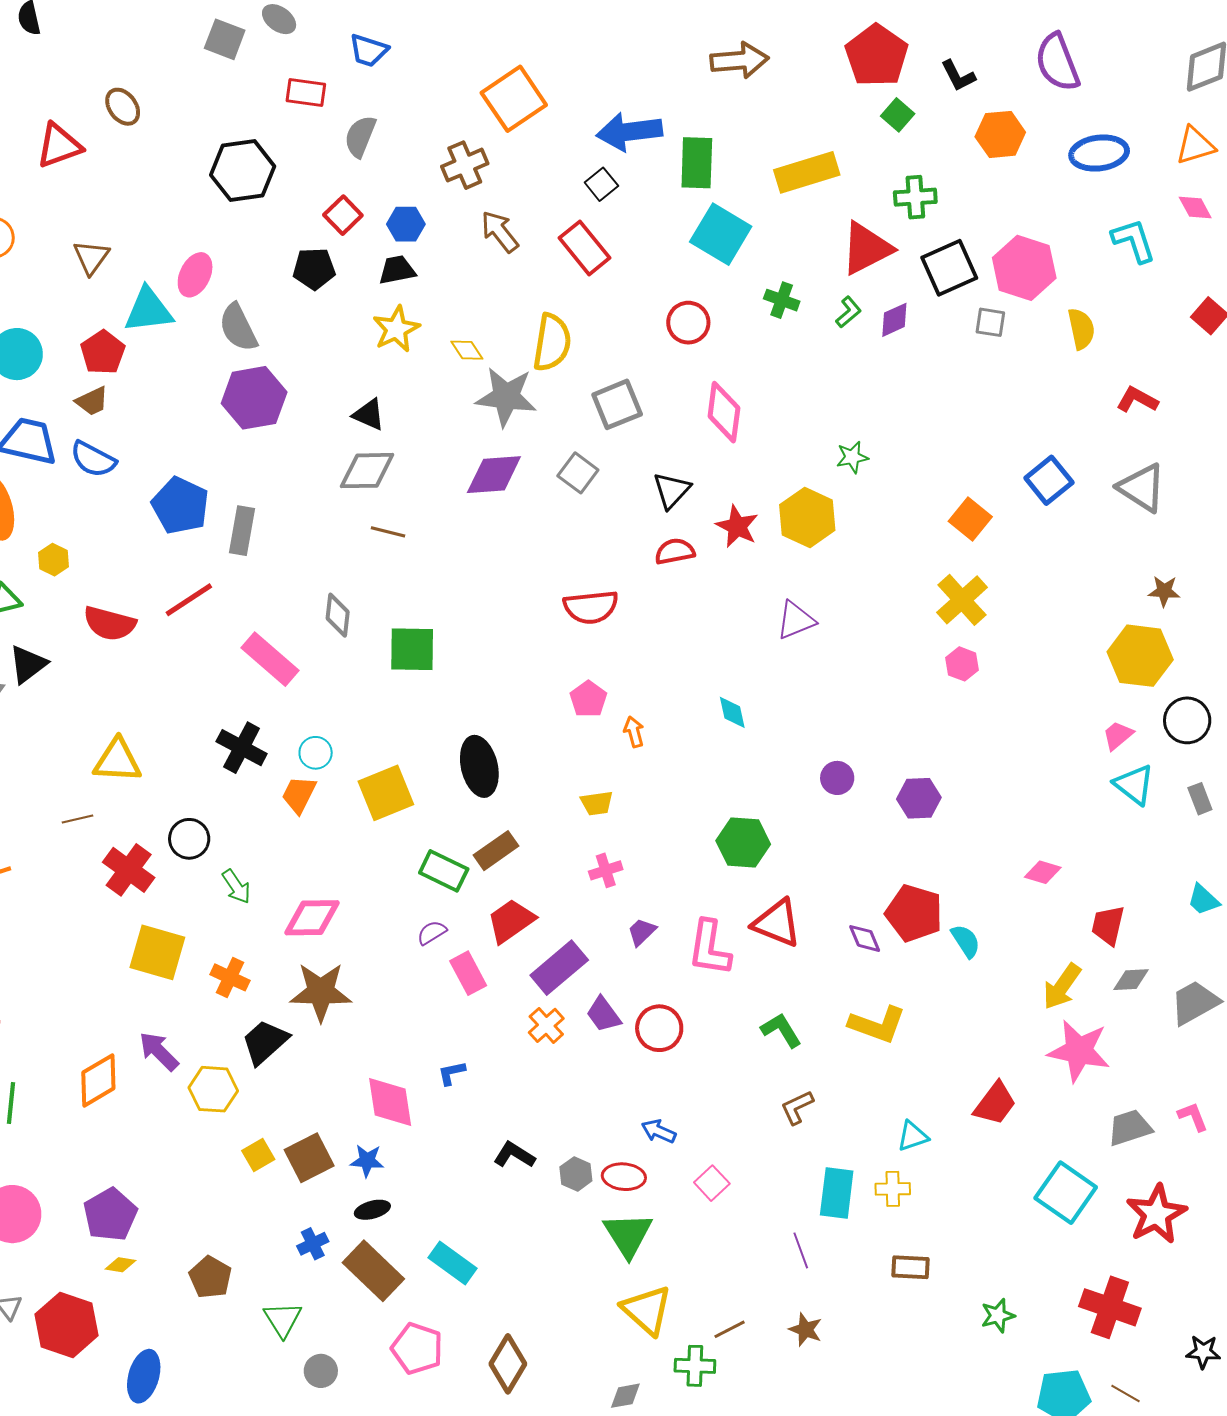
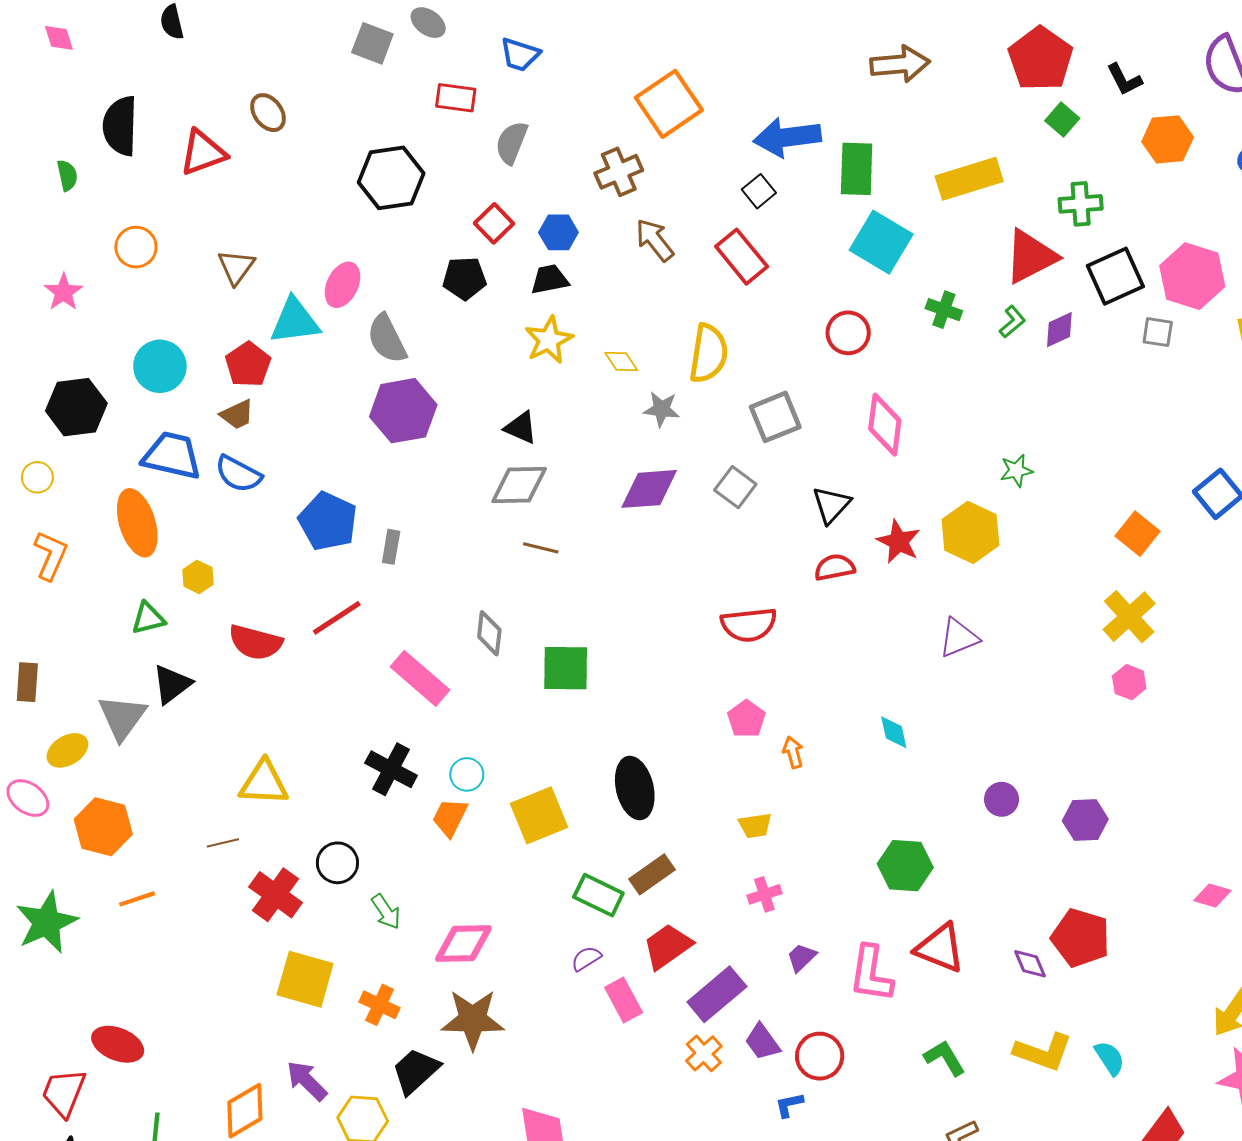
gray star: (506, 397) -> (662, 409), size x0.6
gray rectangle: (242, 531) -> (391, 547), size x0.7
cyan semicircle: (966, 941) -> (1110, 1058), moved
blue L-shape: (452, 1073) -> (789, 1105), moved

